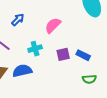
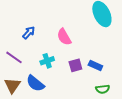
pink semicircle: (53, 25) -> (64, 37), turned -72
blue semicircle: (22, 71) -> (35, 83), turned -126

